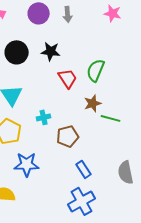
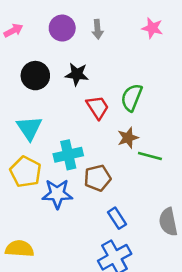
cyan cross: (44, 117) -> (68, 155), size x1.6
blue star: (27, 164) -> (57, 194), moved

